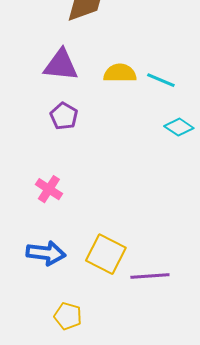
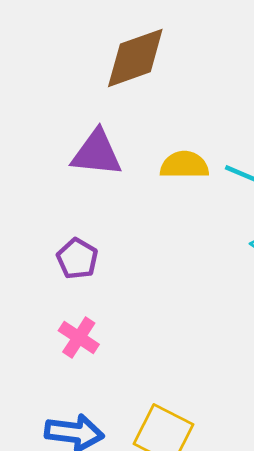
purple pentagon: (64, 116) -> (77, 259), moved

